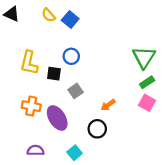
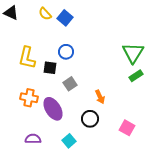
pink square: (147, 103) -> (127, 128), moved
orange arrow: (108, 105) -> (100, 97), turned -80

